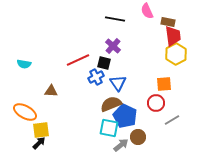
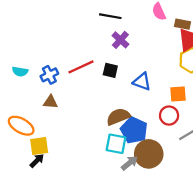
black line: (115, 19) -> (110, 16), moved
purple cross: (113, 46) -> (120, 40), moved
blue cross: (96, 77) -> (49, 75), moved
blue triangle: (118, 83) -> (142, 82), moved, turned -36
brown circle: (138, 137) -> (149, 154), size x1.6

